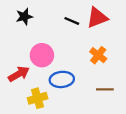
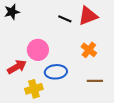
black star: (24, 17) -> (12, 12), moved

